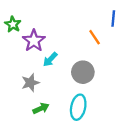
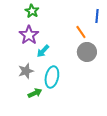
green star: (13, 24) -> (32, 11), moved
gray circle: (83, 72) -> (87, 52), moved
cyan ellipse: (78, 107) -> (52, 77), moved

